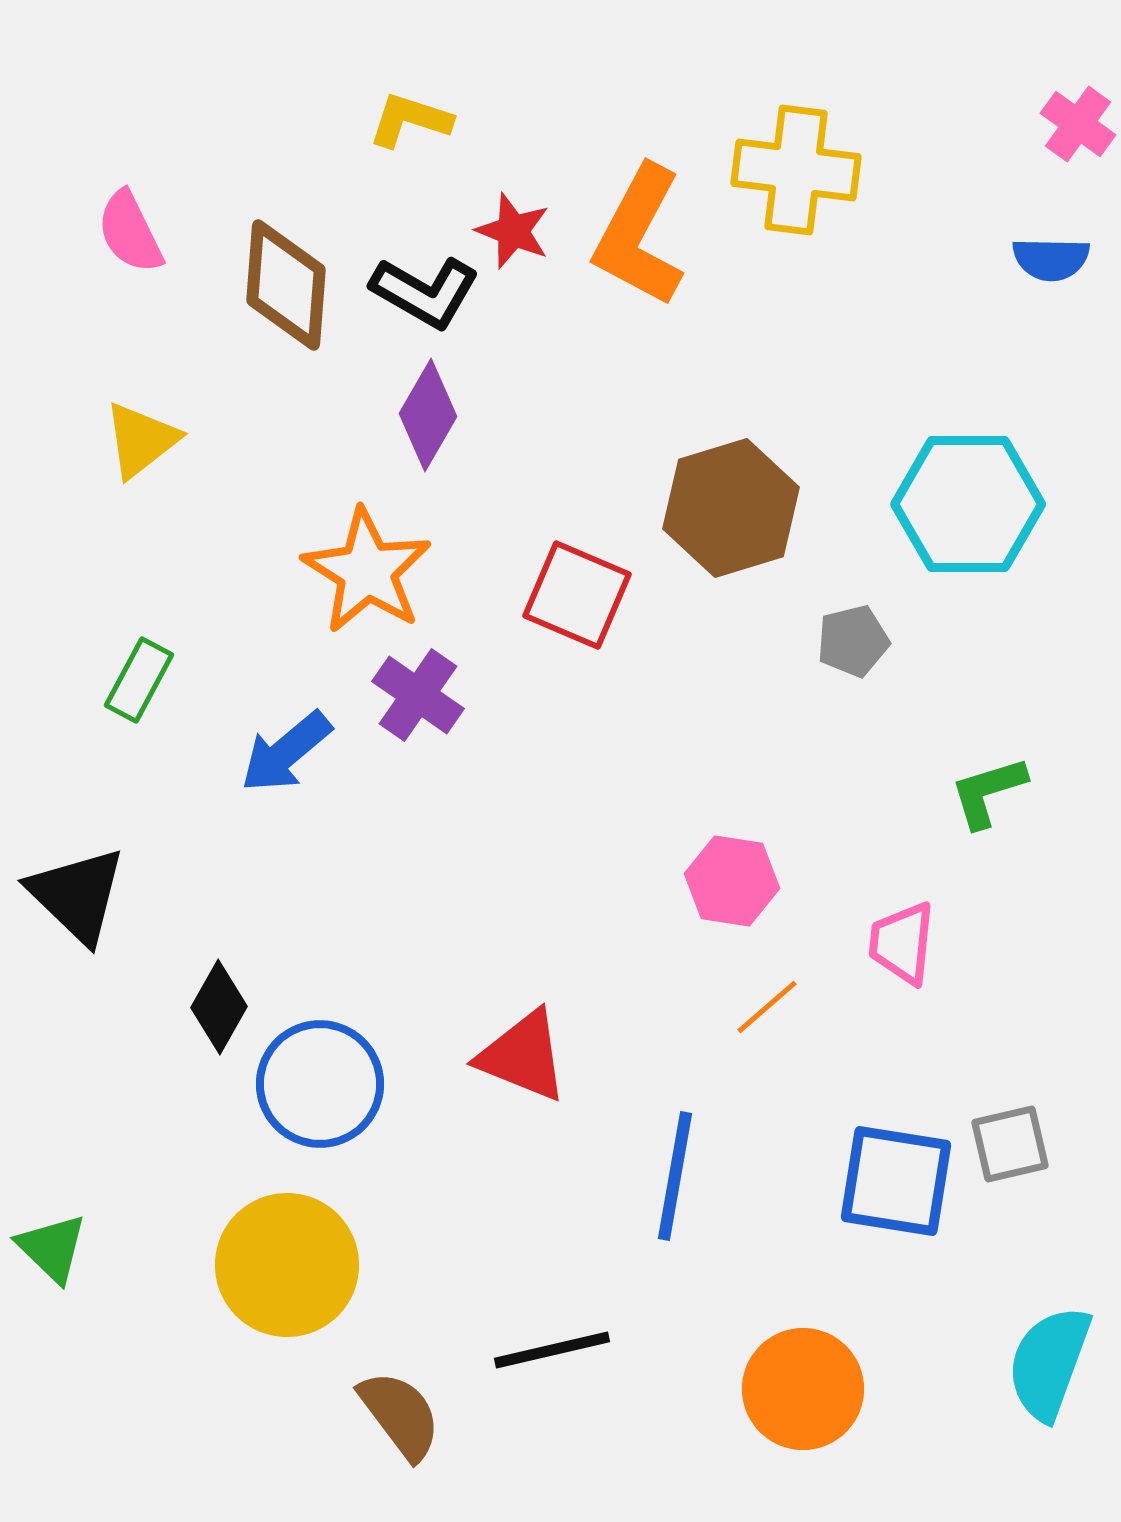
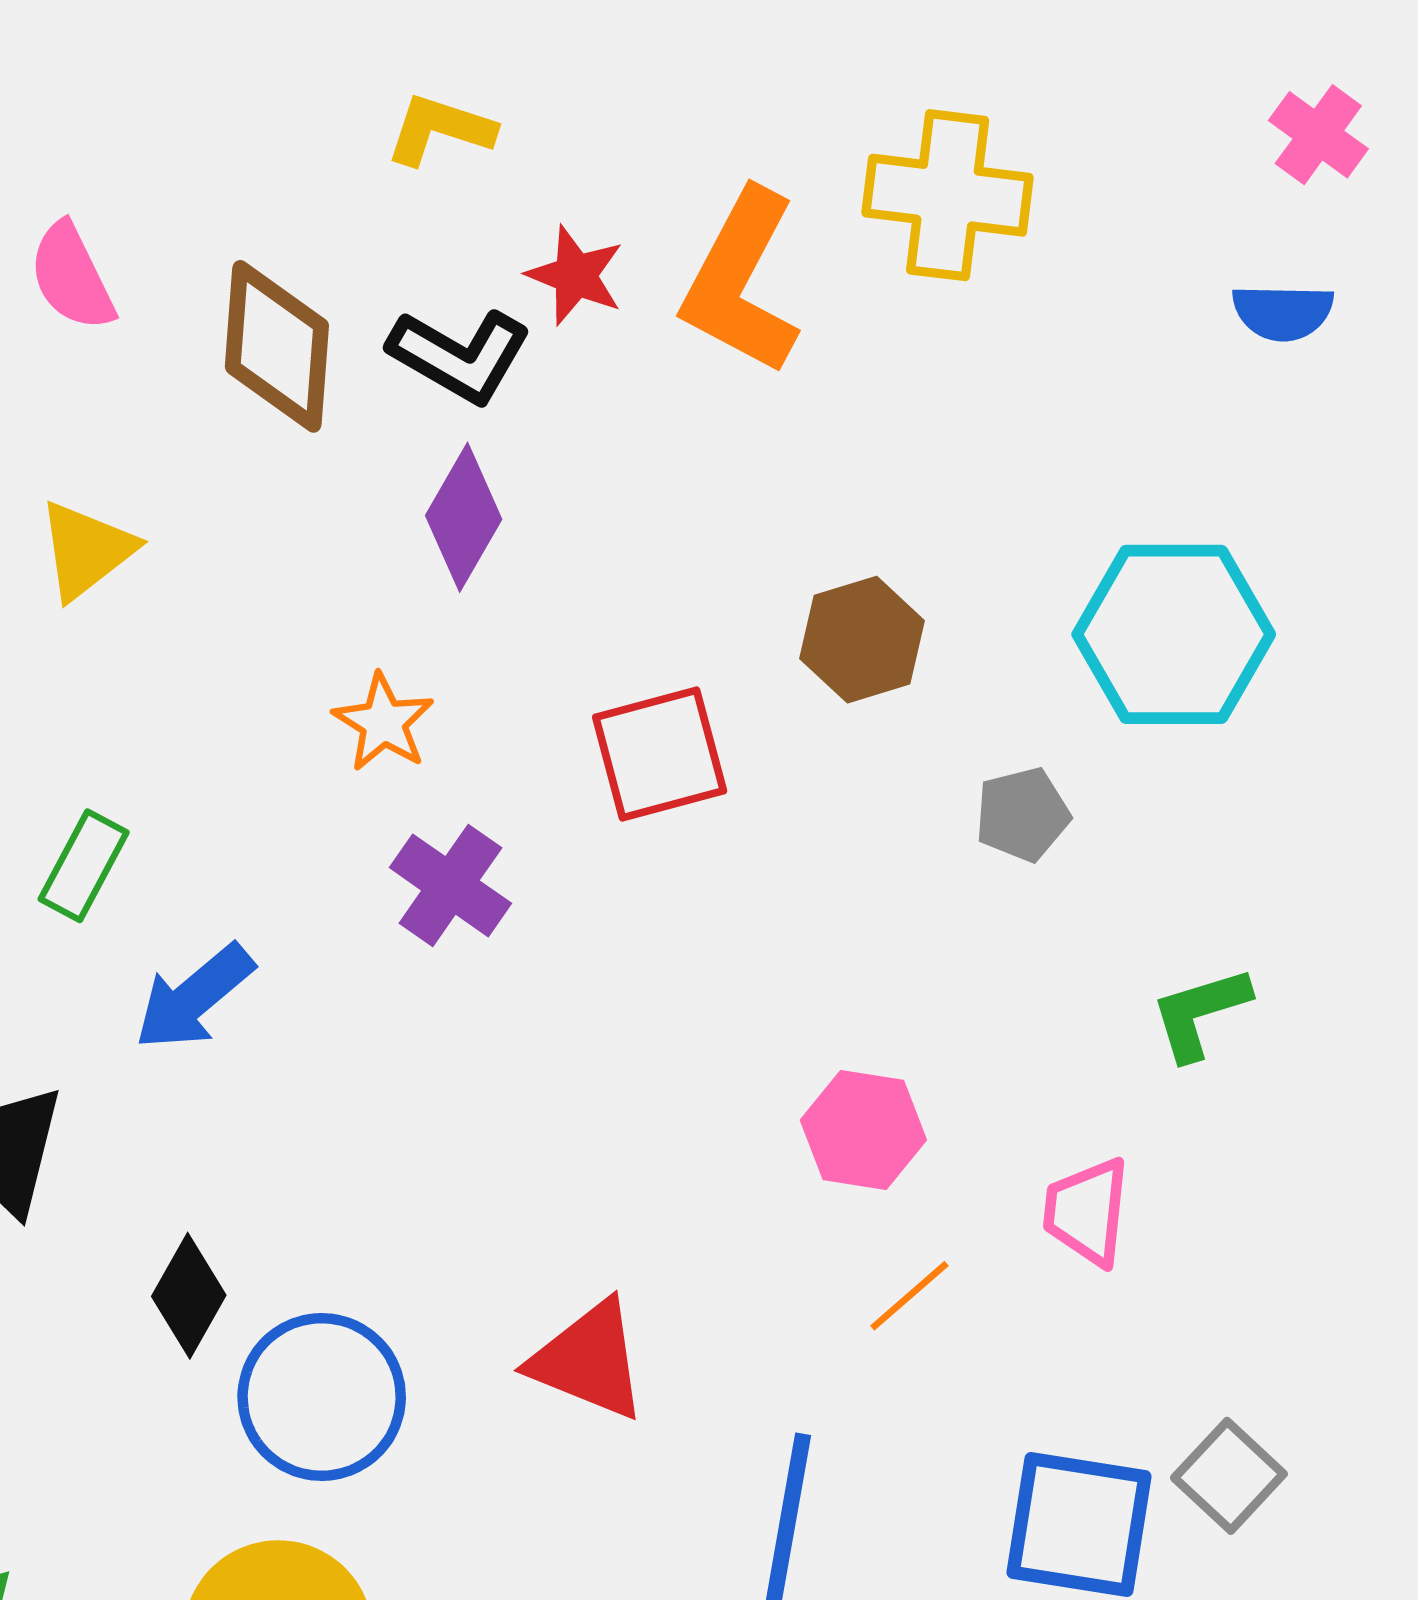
brown hexagon: (731, 508) -> (862, 640), size x0.7
orange star: (367, 571) -> (383, 722), size x0.6
red square: (577, 595) -> (660, 754), turned -38
blue arrow: (286, 752) -> (194, 997), moved
gray square: (1010, 1144) -> (1229, 1476), turned -34

